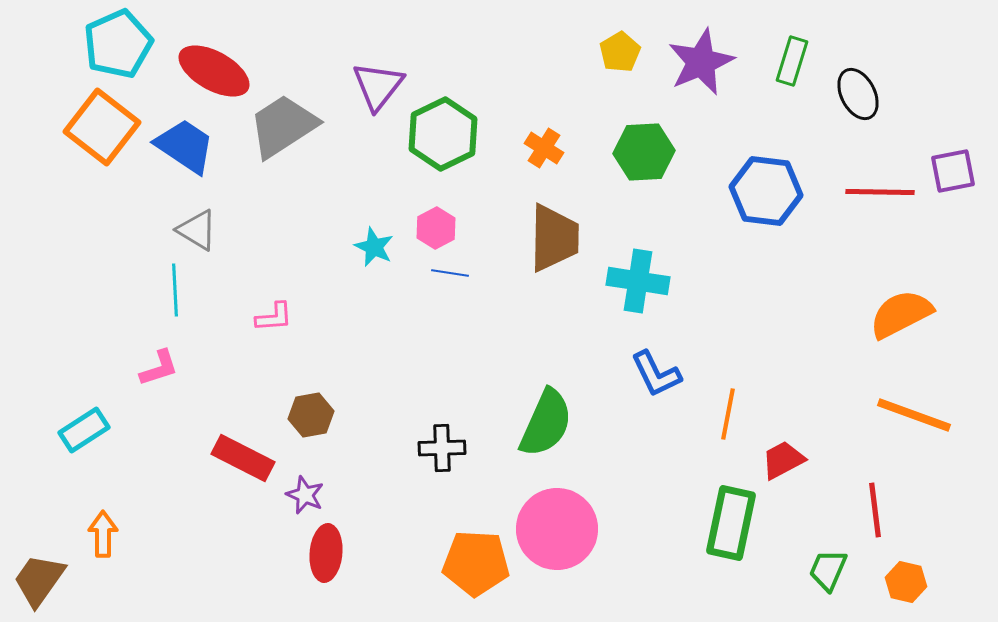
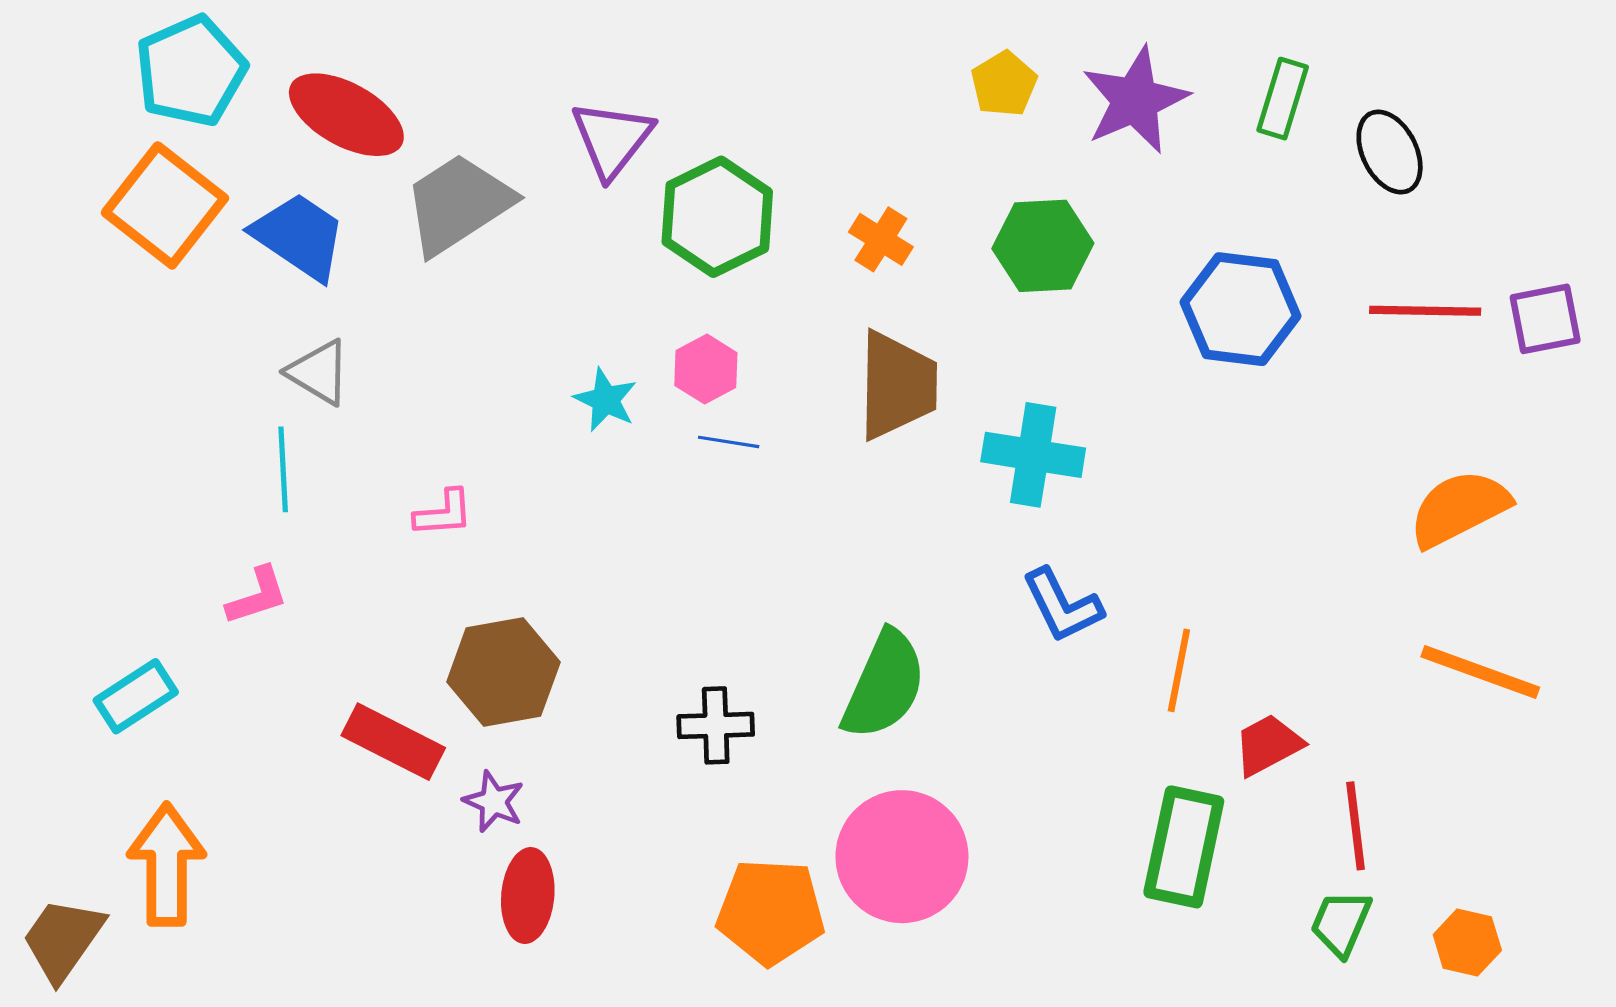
purple square: (953, 171) -> (1545, 319), moved
brown hexagon: (311, 415) -> (503, 672), size x1.5
red line: (875, 510) -> (1356, 826), moved
orange arrow: (103, 534) -> (167, 865), size x1.6

